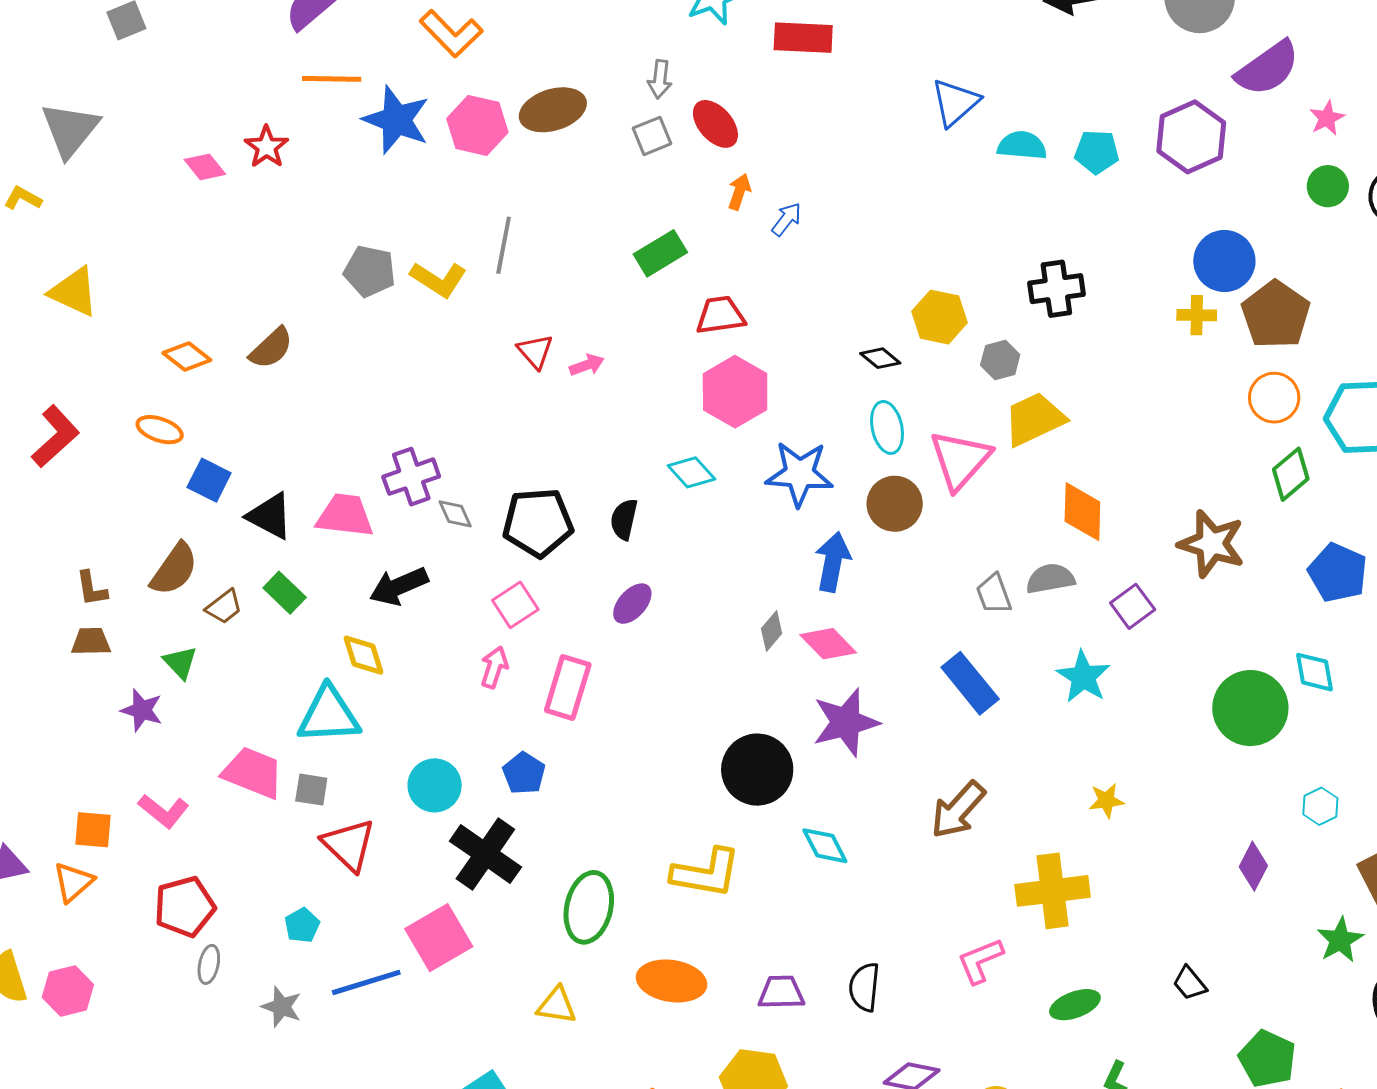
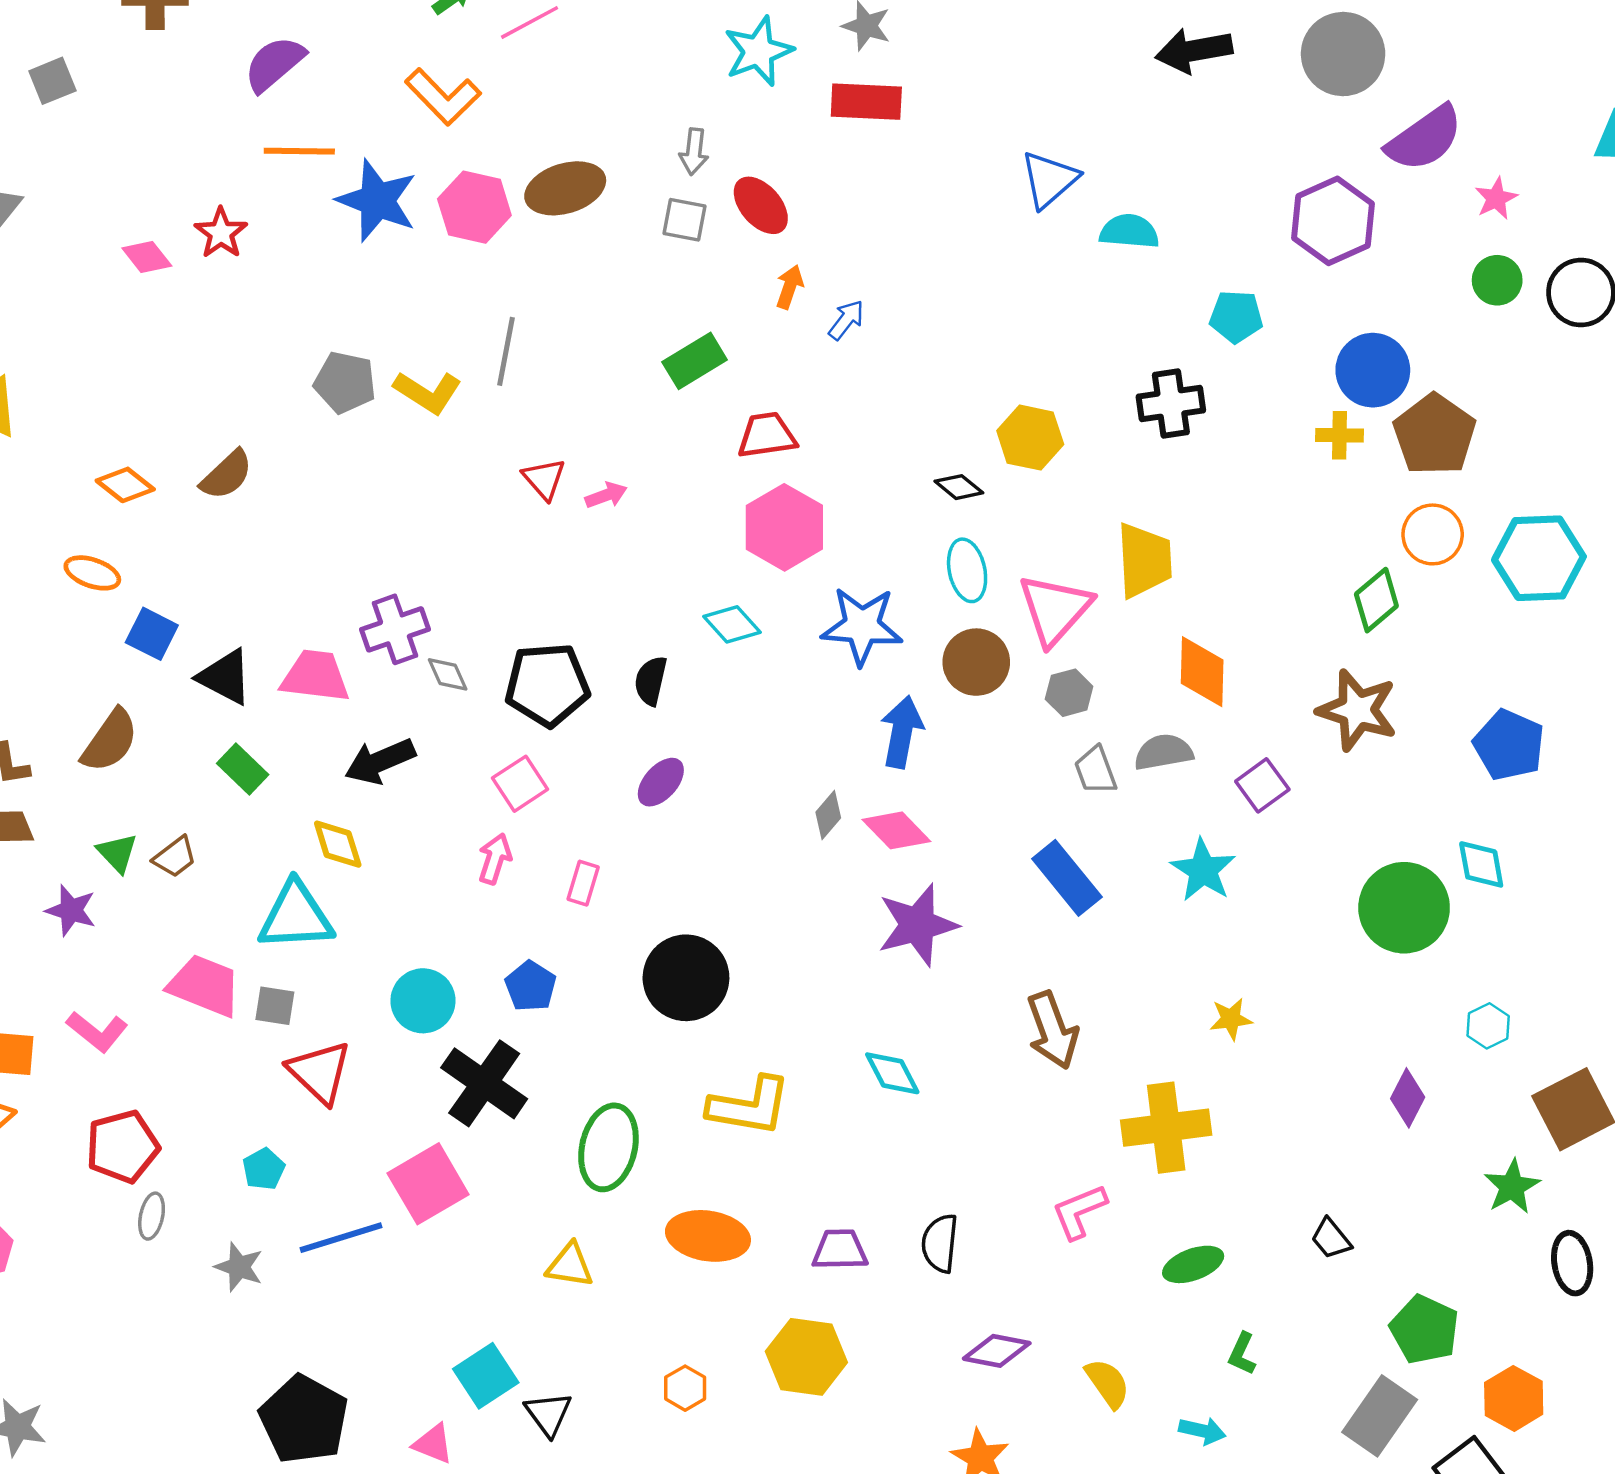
gray square: (652, 136) -> (685, 220), turned 33
cyan pentagon: (1097, 152) -> (1236, 317), moved
gray hexagon: (1000, 360) -> (1069, 693), moved
yellow trapezoid: (1034, 419) -> (1144, 560), turned 112
green diamond: (1291, 474) -> (1376, 600), moved
brown trapezoid: (224, 607) -> (175, 857), moved
pink rectangle: (568, 688) -> (583, 883), size x0.6
black circle: (757, 770) -> (686, 978), moved
brown arrow: (958, 810) -> (1052, 1030), turned -62

